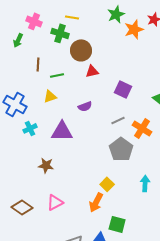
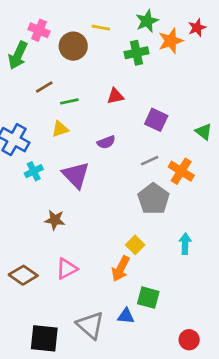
yellow line: (72, 17) -> (101, 28), moved
green cross: (60, 33) -> (136, 53), moved, turned -30
green arrow: (18, 40) -> (18, 55), size x1.5
brown circle: (81, 50) -> (73, 46), moved
brown line: (38, 64) -> (44, 87), turned 56
purple triangle: (62, 131) -> (76, 175), turned 45

